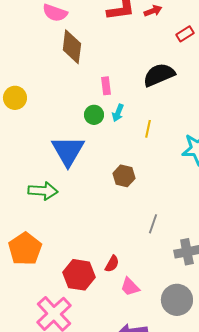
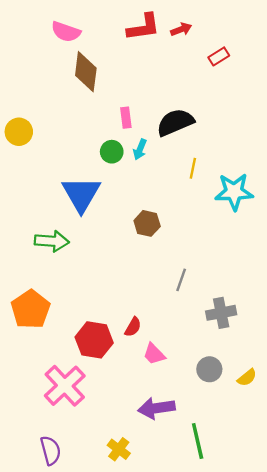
black semicircle: (159, 75) -> (175, 122), moved
yellow line: (148, 129) -> (193, 168), moved
gray circle: (177, 300) -> (209, 369), size x0.7

